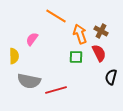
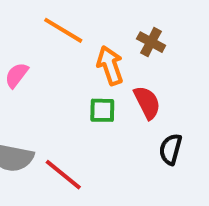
brown cross: (101, 31) -> (151, 42), moved
red line: (56, 90) -> (63, 175), turned 55

